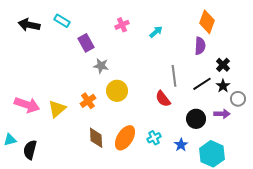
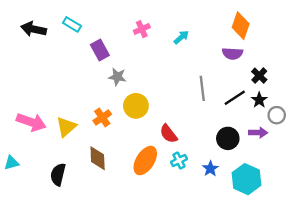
purple semicircle: (200, 46) -> (232, 54), turned 90
red semicircle: (163, 99) -> (169, 134), moved
brown diamond: (96, 138) -> (98, 158), moved
black semicircle: (30, 150) -> (58, 174), moved

